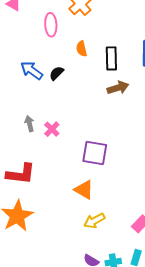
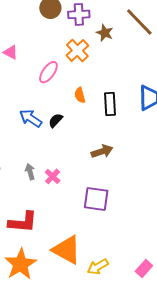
pink ellipse: (51, 25) -> (48, 72), turned 40
brown arrow: (118, 88) -> (102, 151), moved
orange triangle: (84, 190) -> (67, 250), moved, size x1.5

